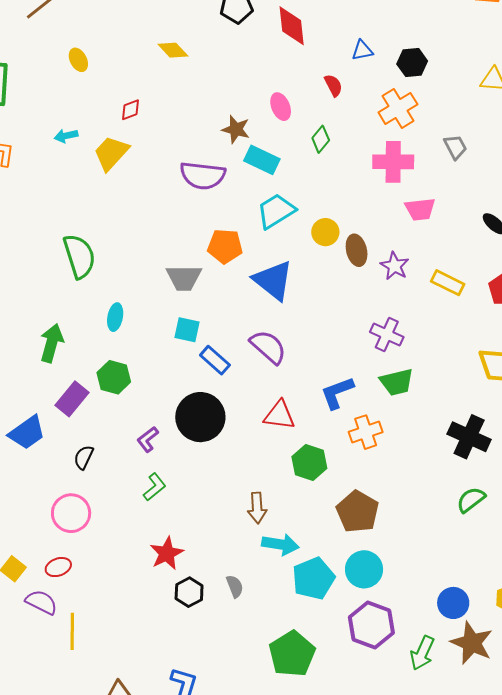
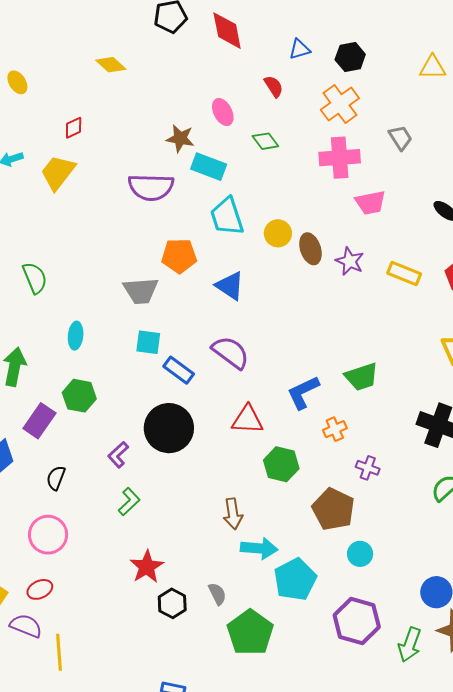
green diamond: (321, 139) -> (265, 141), turned -72
cyan trapezoid: (276, 211) -> (227, 217), turned -72
green semicircle: (79, 256) -> (35, 278), size x0.7
blue triangle: (273, 280) -> (230, 286), size x0.7
purple cross: (387, 335) -> (368, 468), moved, size x0.7
orange cross: (366, 432) -> (335, 429), size x0.7
cyan circle: (364, 569) -> (360, 554), moved, size x0.7
green pentagon: (292, 654) -> (250, 633), moved

